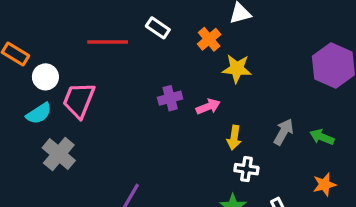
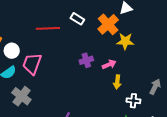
orange cross: (209, 39) -> (108, 24), size x1.5
gray arrow: (284, 132) -> (155, 87), moved
yellow arrow: (234, 138) -> (117, 82), moved

